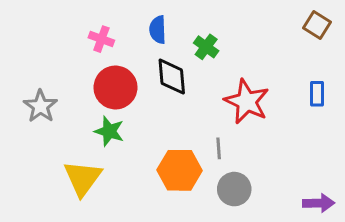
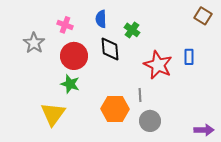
blue rectangle: (317, 94) -> (189, 57), moved
gray star: (40, 106) -> (34, 43), moved

